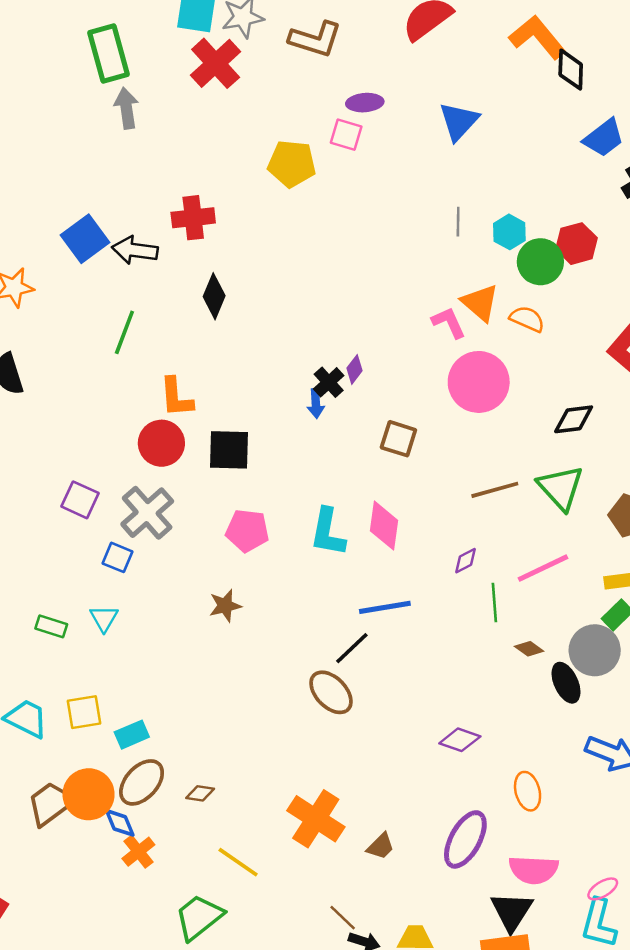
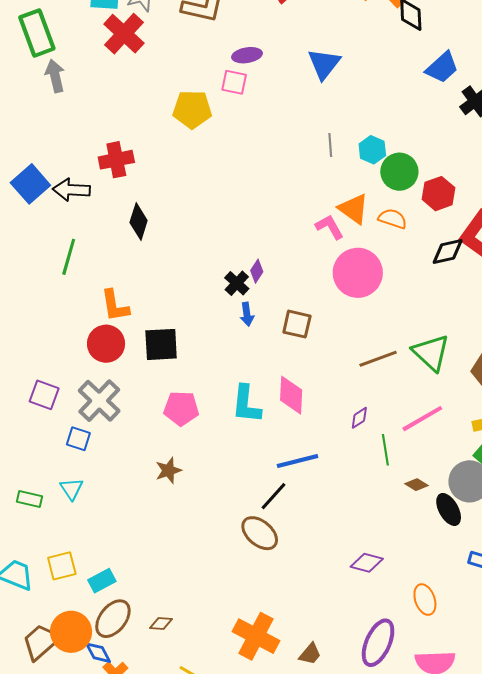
red hexagon: (577, 244) -> (438, 194), moved
blue arrow: (316, 404) -> (247, 314), moved
black diamond: (574, 419) -> (448, 251), moved

